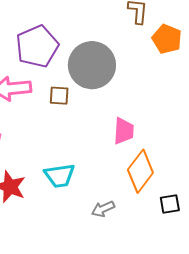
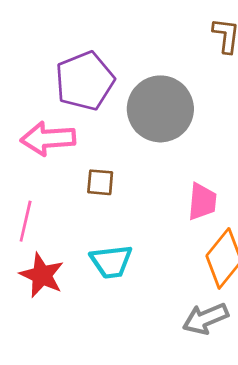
brown square: (59, 96) -> (100, 182), moved
gray arrow: (103, 209) -> (205, 319), moved, size x1.4

